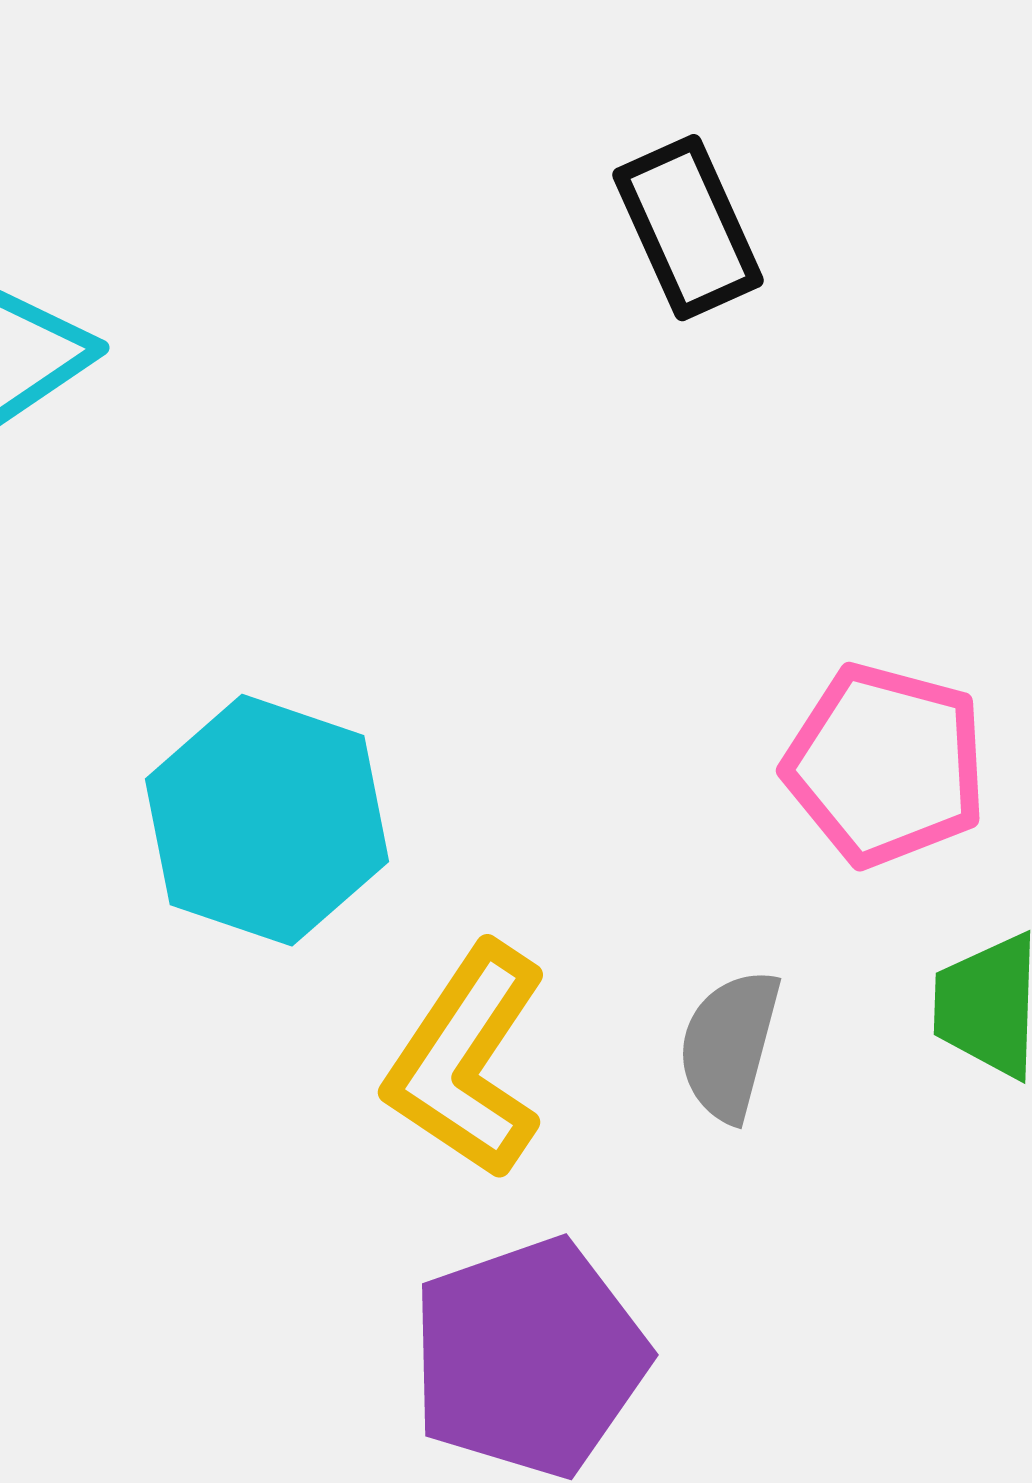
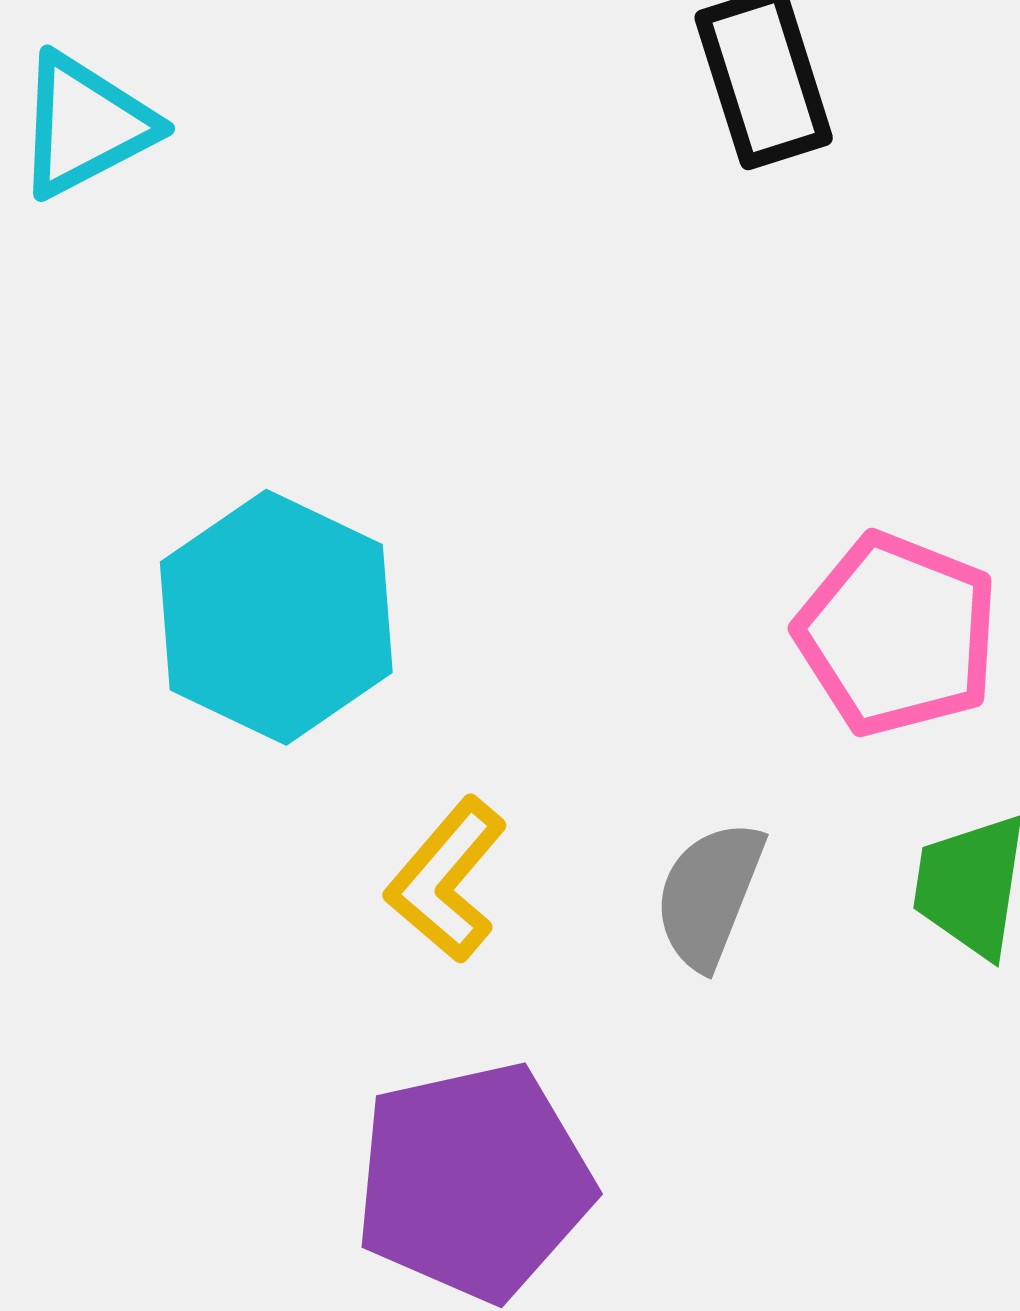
yellow L-shape: (467, 1061) -> (446, 880), size x0.7

